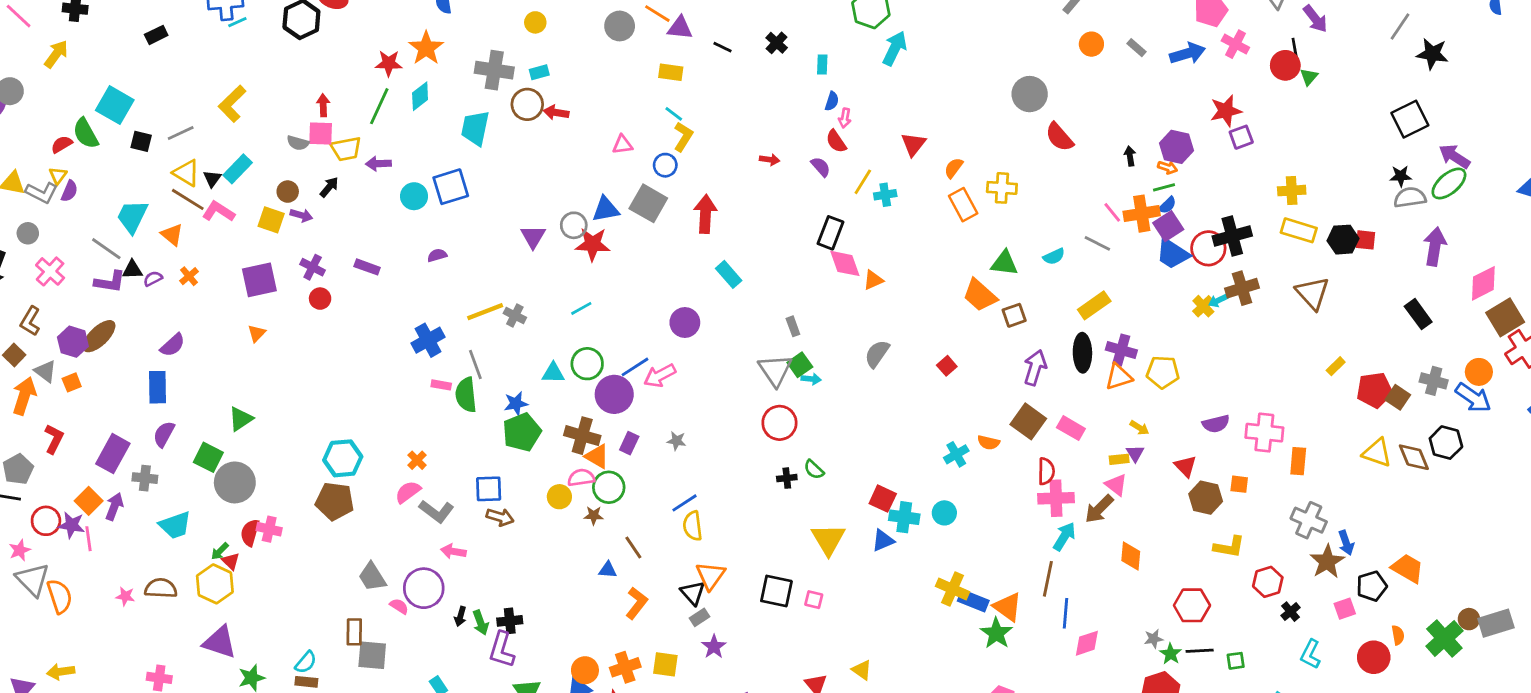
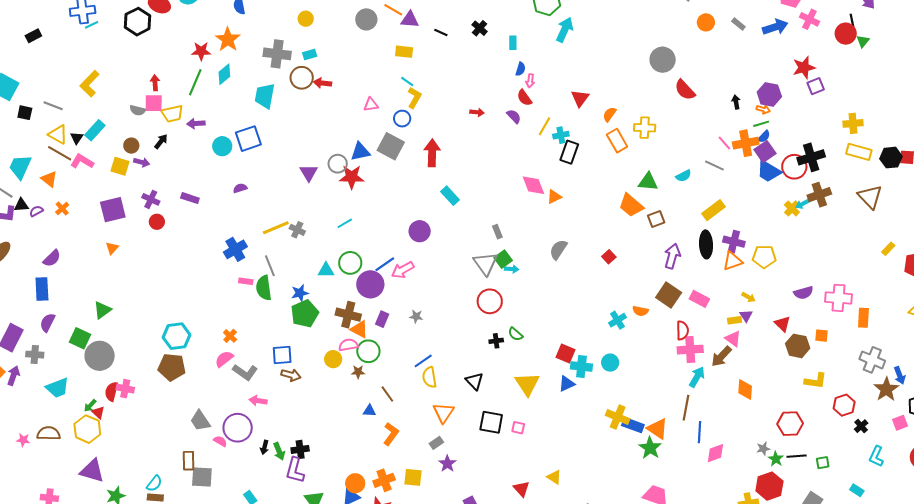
gray line: (181, 133) -> (53, 106), turned 48
black rectangle: (830, 233) -> (569, 152), moved
black triangle: (693, 593) -> (474, 381), moved

